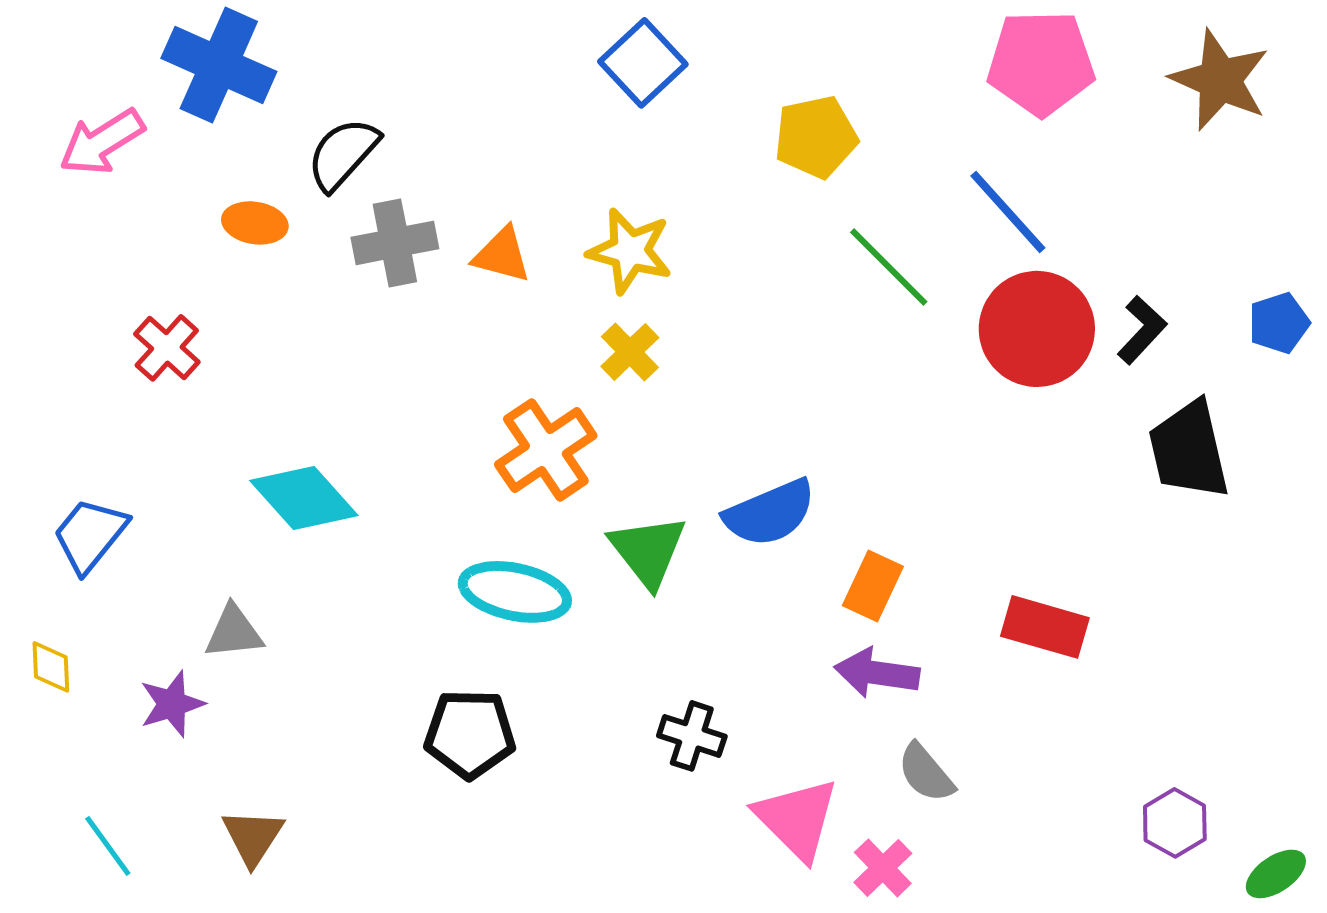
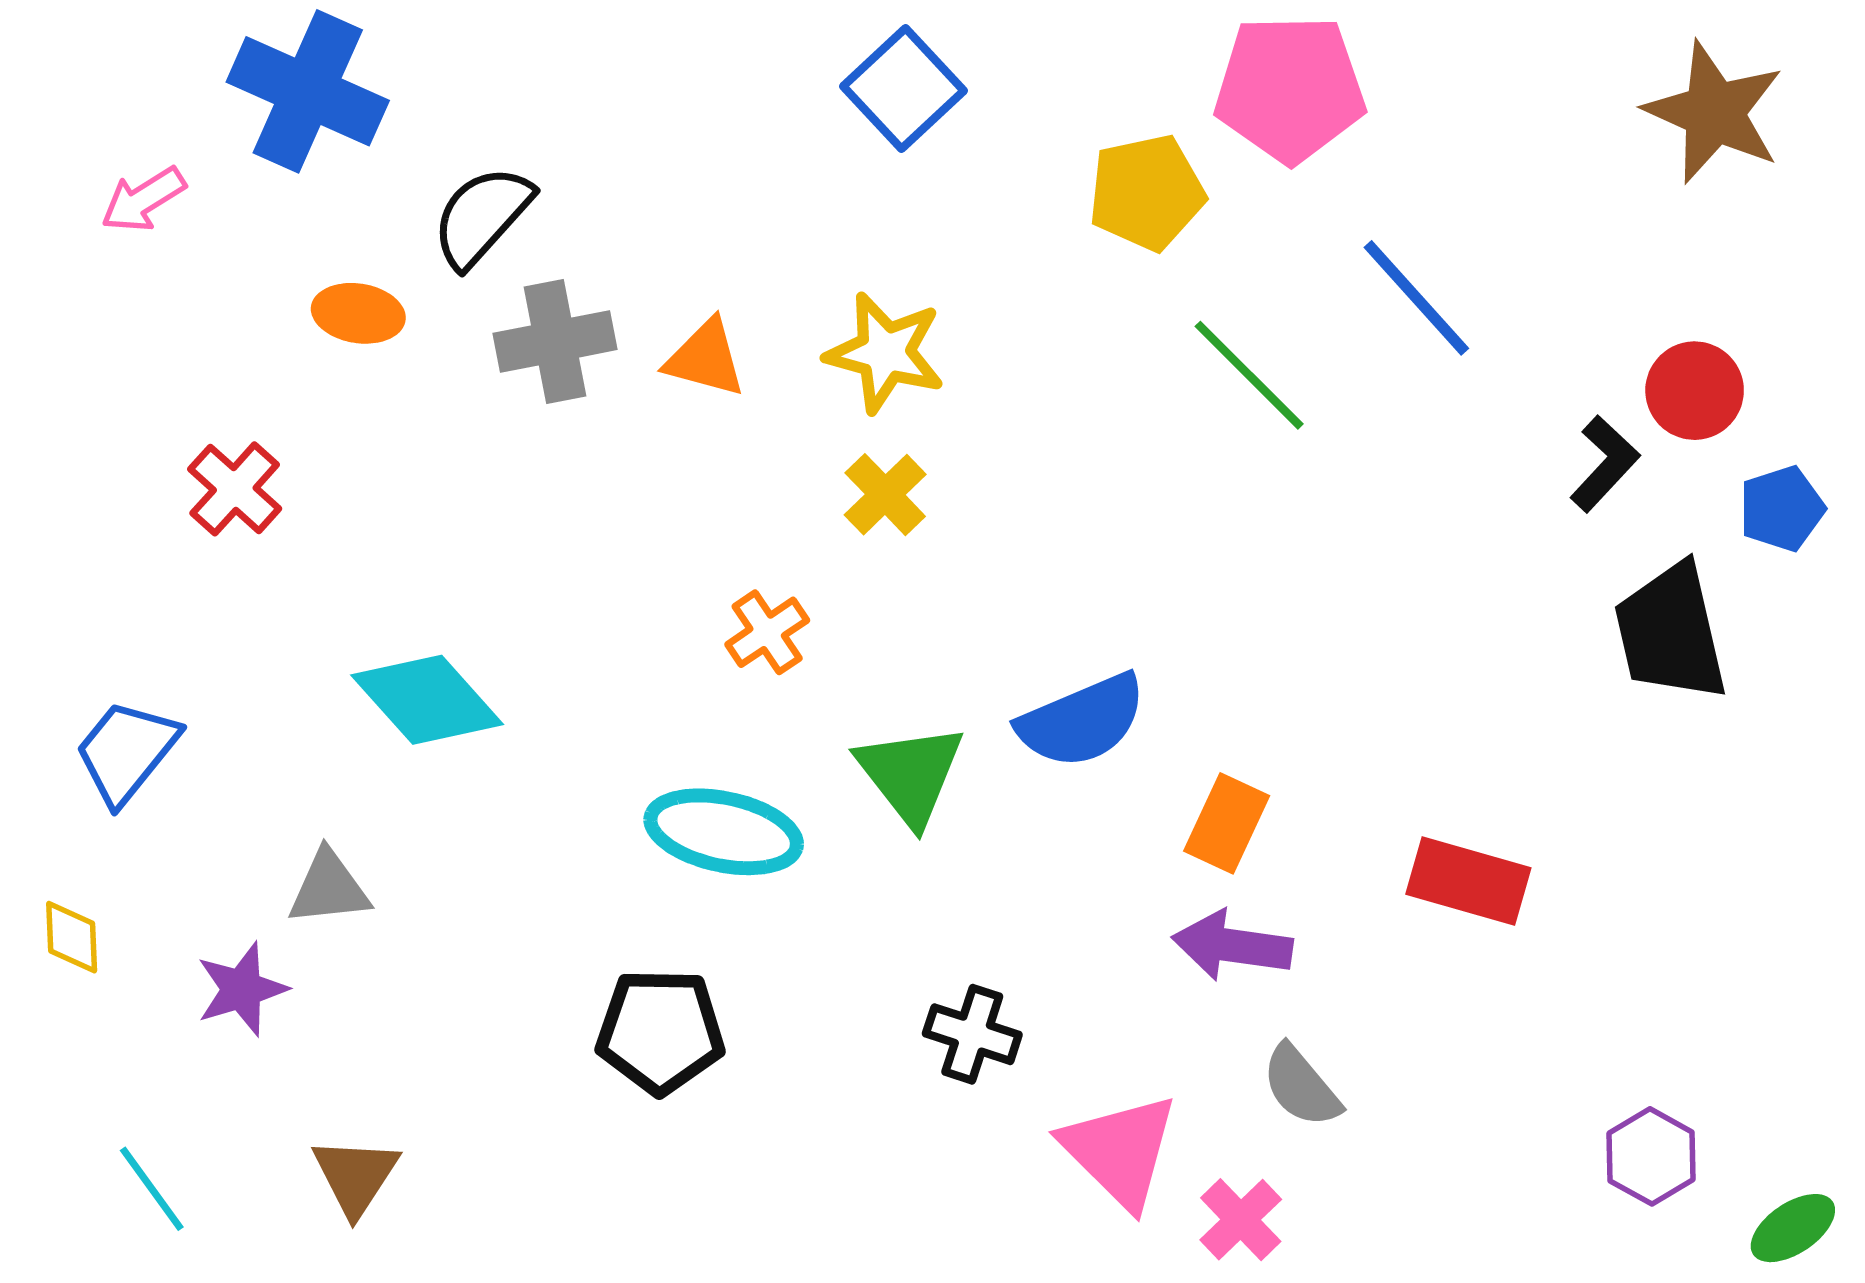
pink pentagon: (1041, 63) -> (1290, 89), moved
pink arrow: (102, 142) -> (143, 200), size x0.7
blue pentagon: (1279, 323) -> (1782, 509), moved
red circle: (1037, 329) -> (1695, 391), moved, size x0.6
orange cross: (546, 450) -> (767, 632), size x0.6

